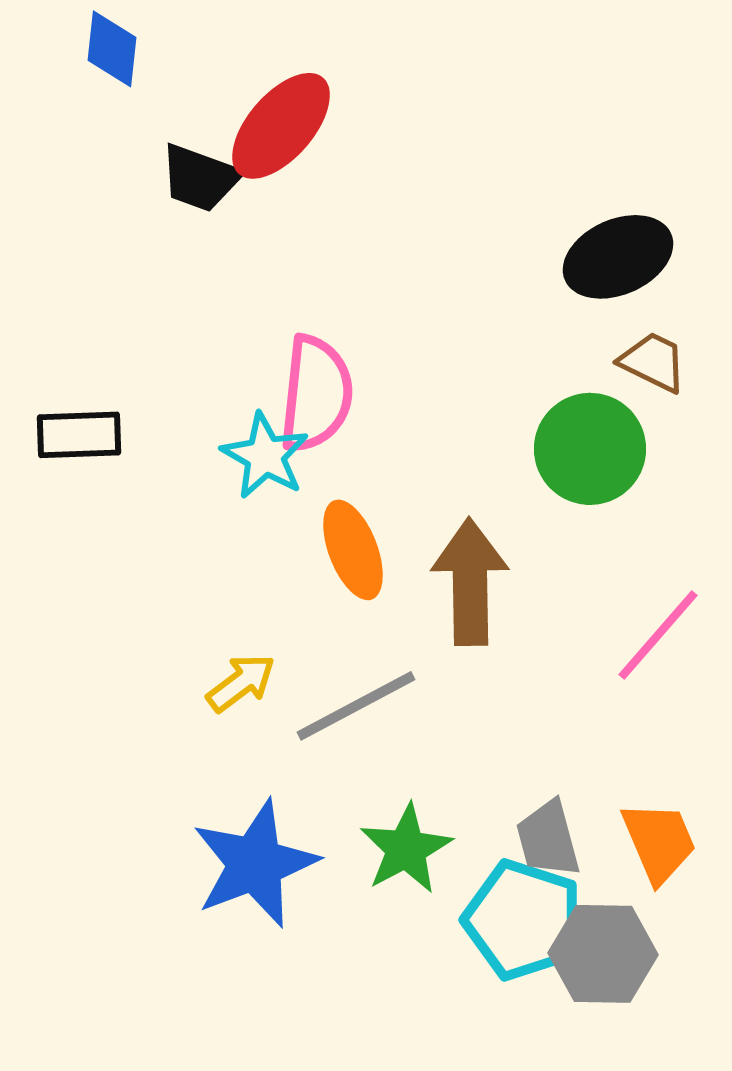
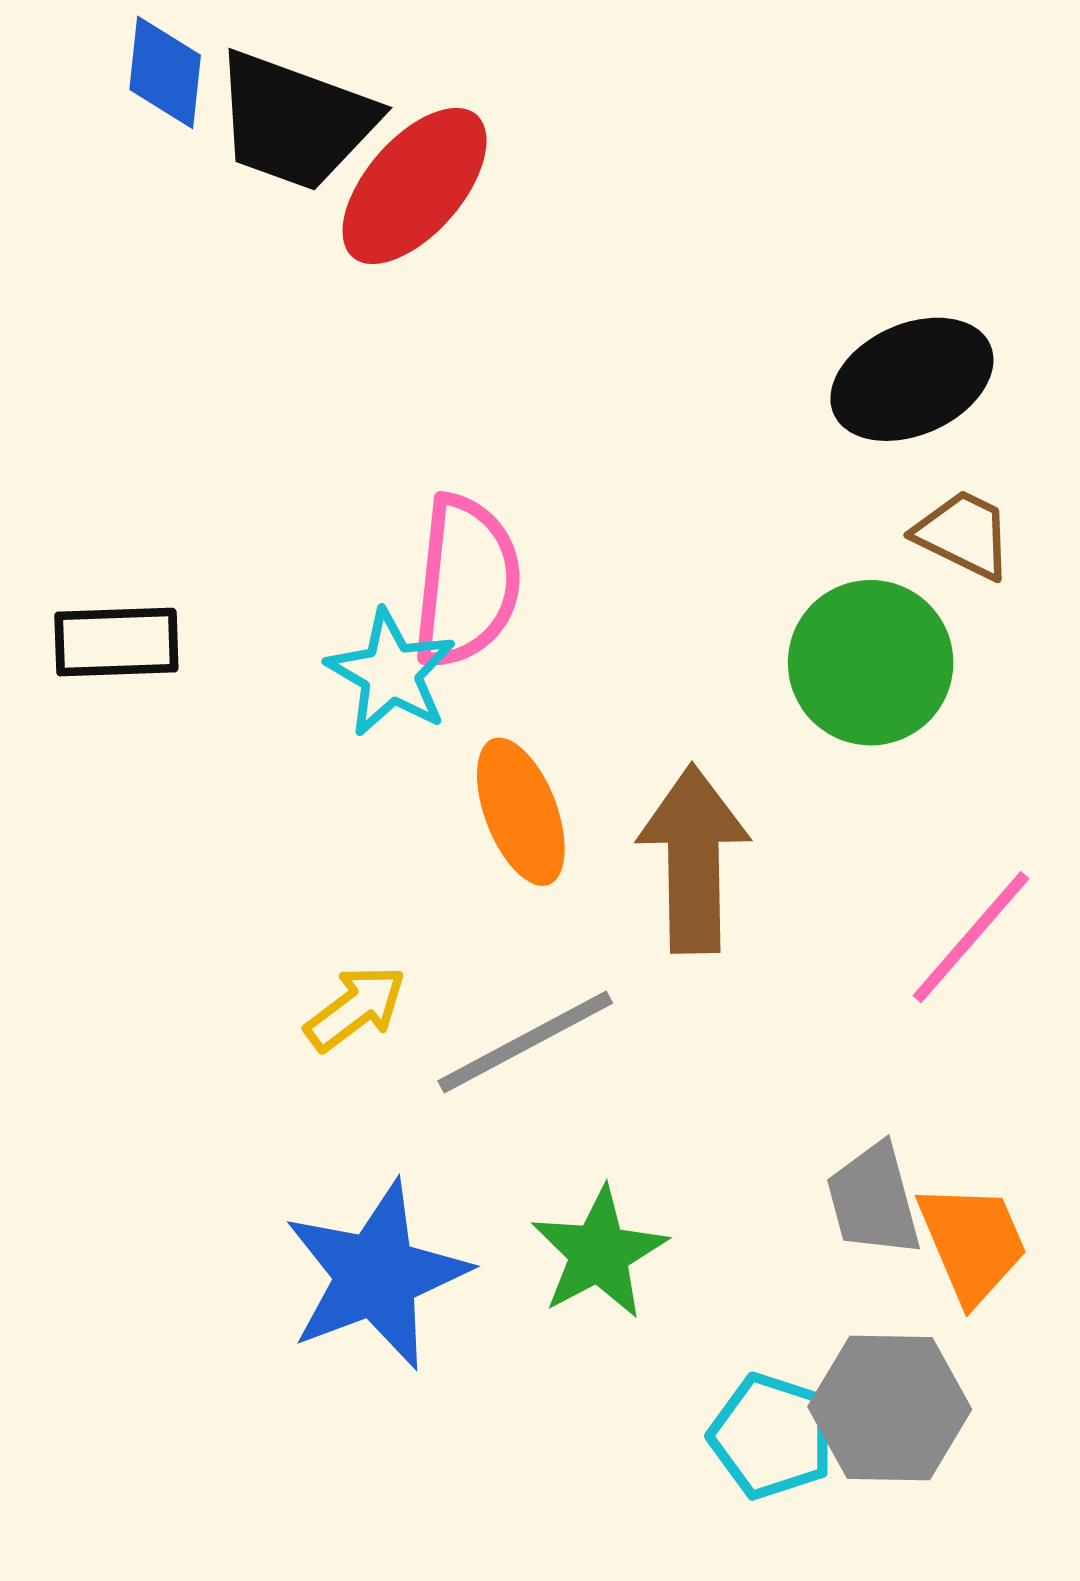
black trapezoid: (200, 178) -> (295, 121), moved, size x1.4
gray trapezoid: (548, 839) -> (874, 1200), moved
cyan pentagon: (523, 920) -> (772, 1436), moved, size x0.7

